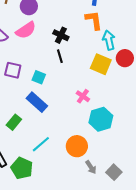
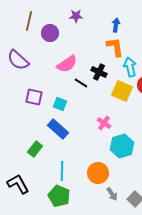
pink semicircle: (26, 30) -> (67, 64), moved
black cross: (61, 35) -> (99, 72), moved
black line: (60, 56) -> (81, 83), turned -40
cyan line: (41, 144) -> (62, 171), turned -48
green pentagon: (22, 168) -> (59, 196), moved

